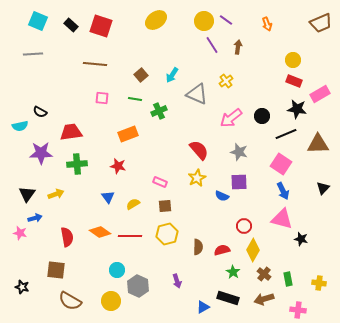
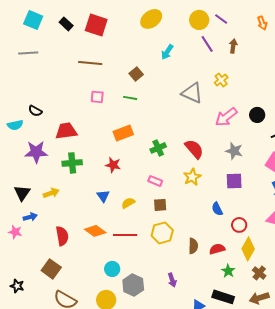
cyan arrow: (172, 75) -> (167, 52), moved
green cross: (159, 111) -> (158, 148), moved
blue semicircle: (222, 196) -> (217, 209), moved, turned 40
brown square: (56, 270) -> (51, 269), turned 30

